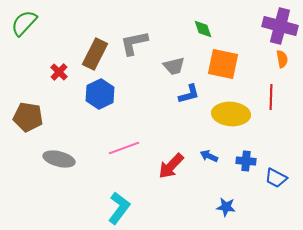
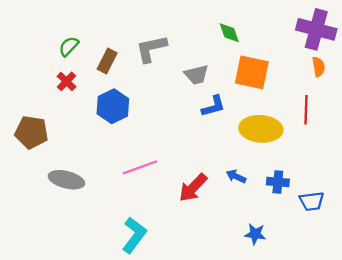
green semicircle: (24, 23) -> (69, 46), moved, size x0.7
brown rectangle: (95, 54) -> (107, 61), size x0.7
blue trapezoid: (276, 178) -> (312, 201), turned -35

